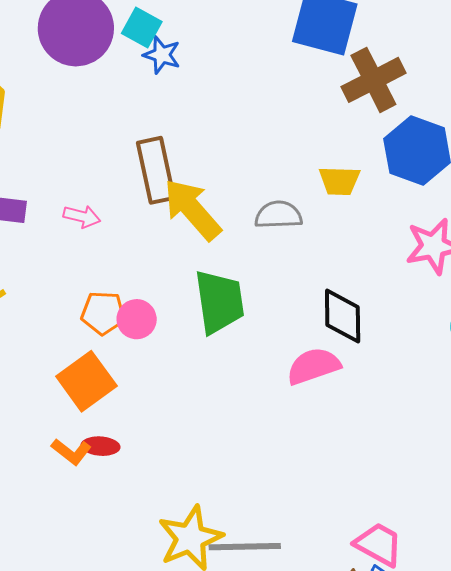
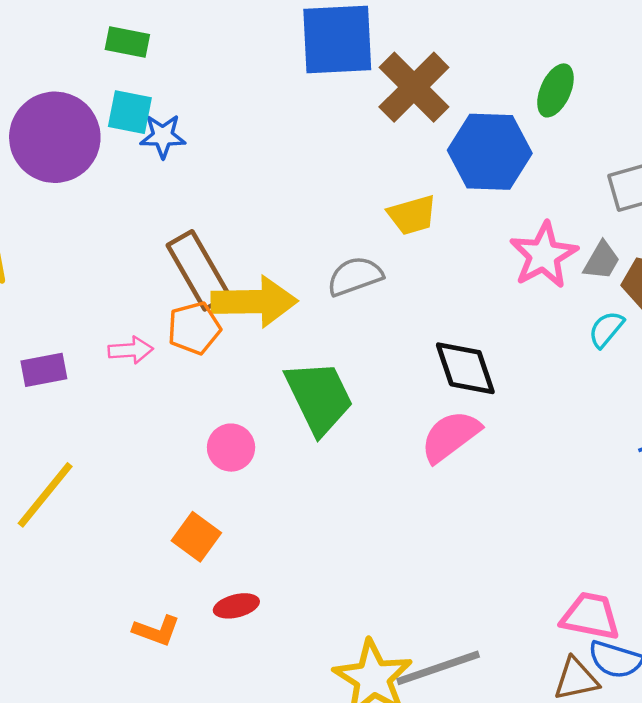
yellow arrow: (192, 209) -> (254, 302), turned 148
orange pentagon: (103, 313) -> (194, 328), moved
orange square: (86, 381) -> (196, 537), size x0.7
orange L-shape: (71, 452) -> (156, 631), moved

